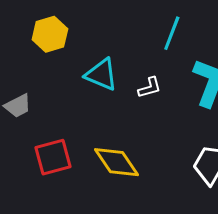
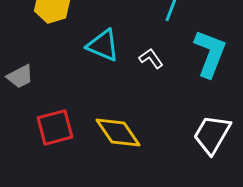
white L-shape: (150, 88) -> (151, 58), turned -110

